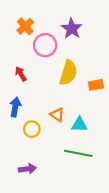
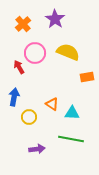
purple star: (72, 29) -> (55, 19), moved
pink circle: (45, 45) -> (35, 53), moved
yellow semicircle: (68, 73) -> (68, 52), moved, turned -85
purple arrow: (27, 169) -> (37, 149), moved

